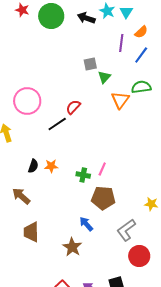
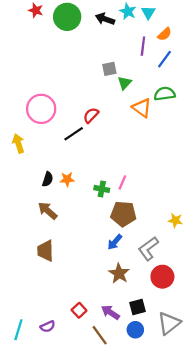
orange triangle: (120, 100) -> (142, 108), turned -30
brown arrow: (21, 196) -> (48, 211), moved
blue arrow: (86, 224) -> (115, 242), moved, turned -98
brown star: (72, 247) -> (119, 273), moved

